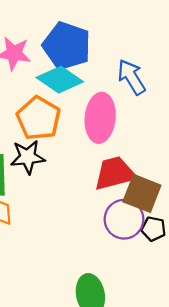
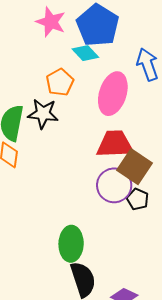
cyan diamond: (60, 80) -> (85, 53), size x0.7
orange pentagon: (39, 118) -> (60, 82), size x0.7

